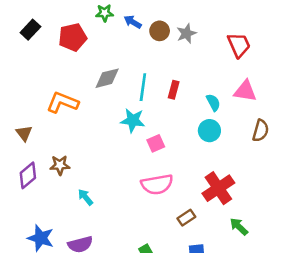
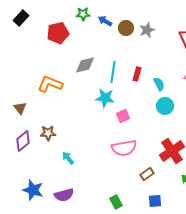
black rectangle: (30, 30) -> (21, 18), moved
cyan semicircle: (213, 102) -> (159, 84), moved

